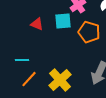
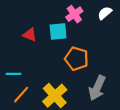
orange pentagon: (89, 32) -> (77, 59), moved

